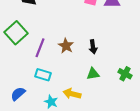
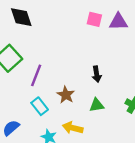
brown star: (66, 46) -> (66, 95), moved
cyan rectangle: (43, 75) -> (40, 106), turned 35

